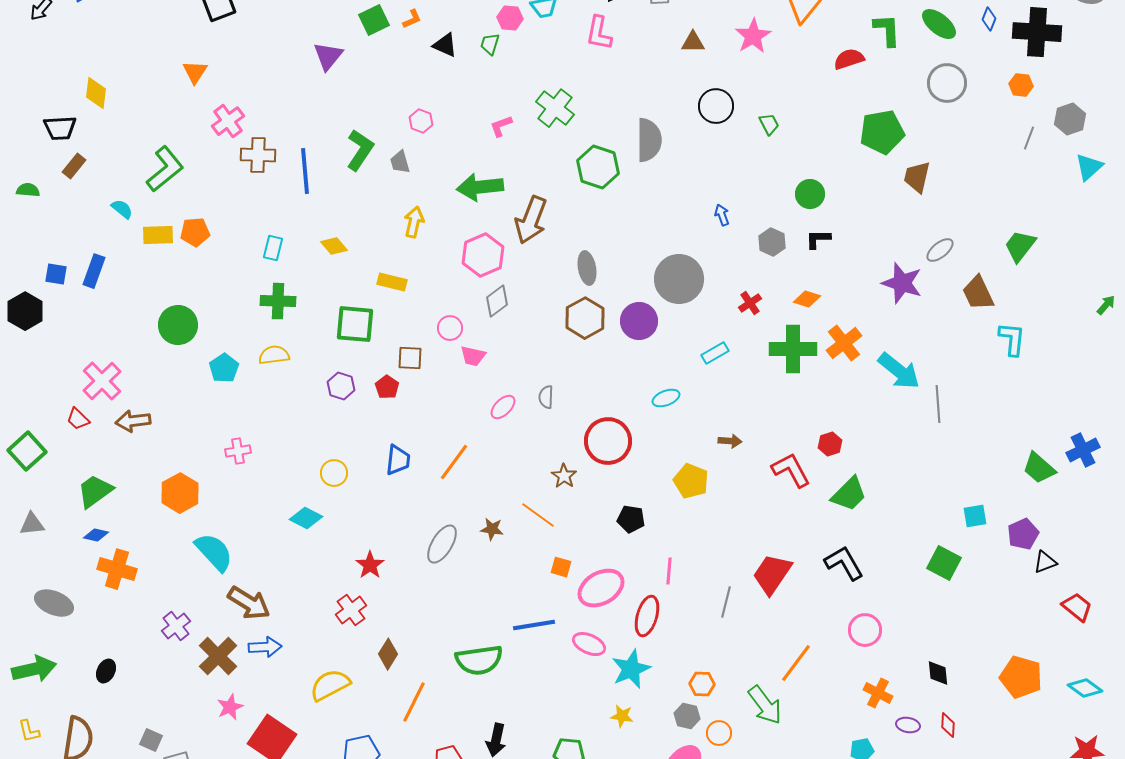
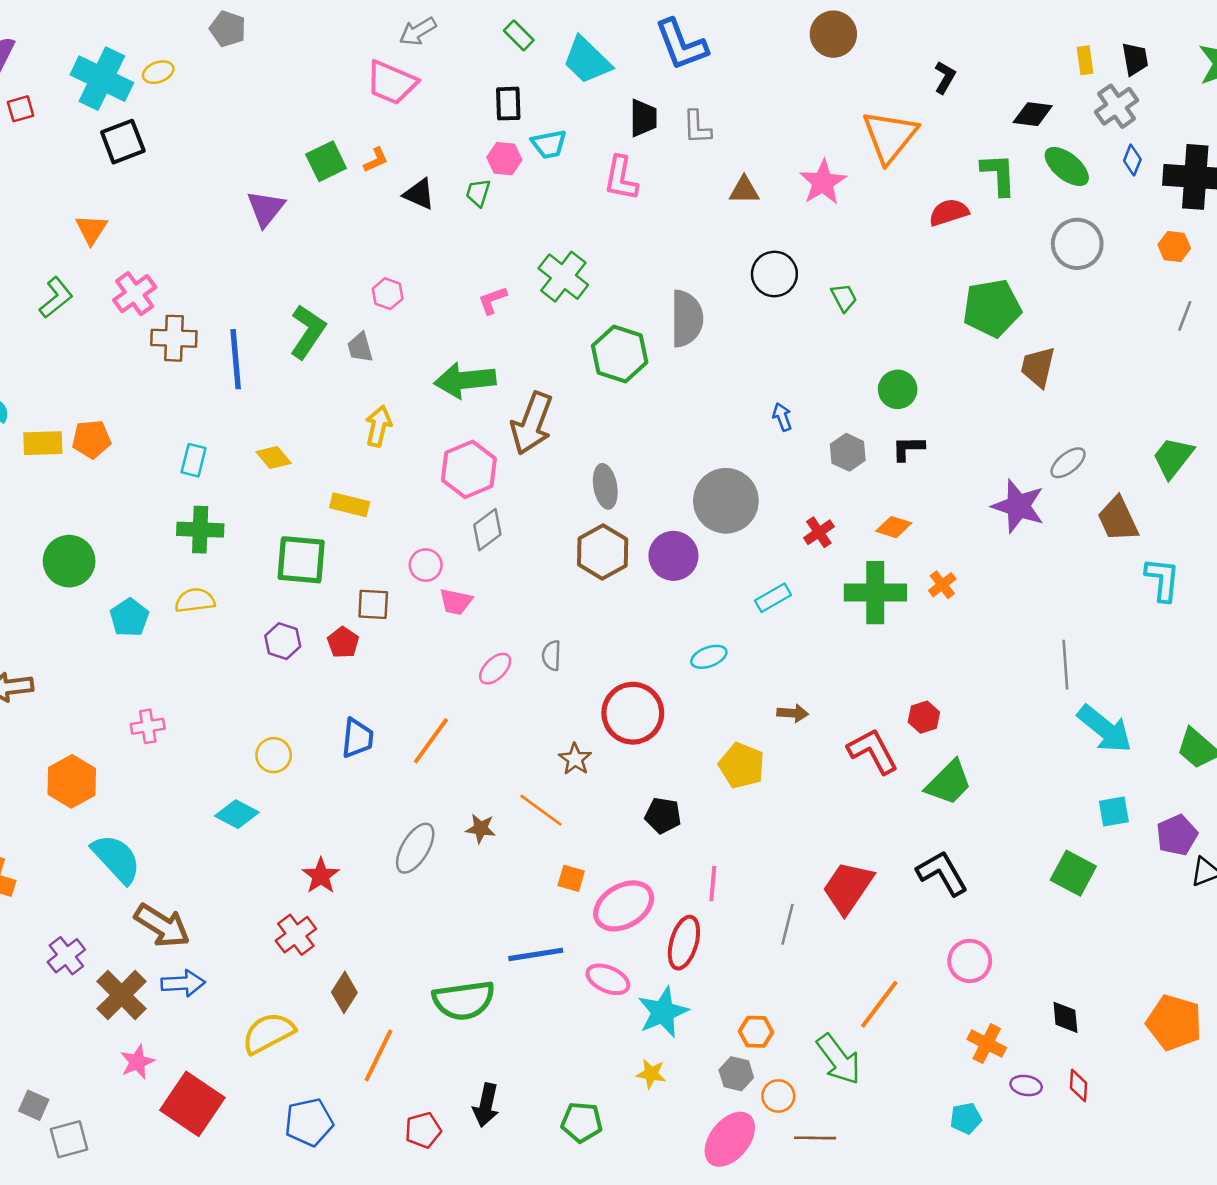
green L-shape: (165, 169) -> (56, 298), moved, size x0.7
orange cross: (844, 343) -> (942, 585), size x0.6
cyan arrow: (899, 371) -> (1105, 729), moved

